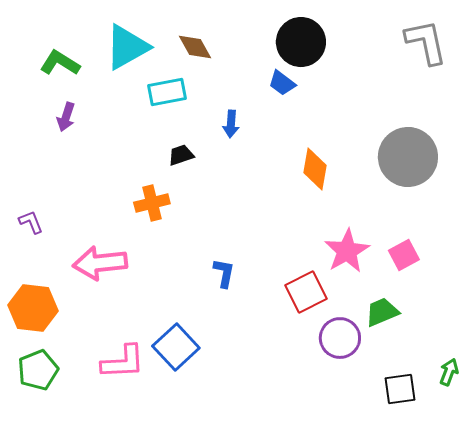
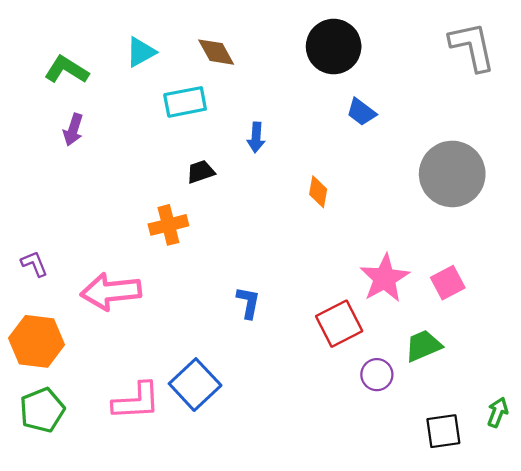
cyan triangle: (127, 47) -> (141, 52), size x0.6
blue trapezoid: (282, 83) -> (361, 112), moved
orange diamond: (315, 169) -> (318, 192), moved, size x0.7
purple L-shape: (31, 222) -> (34, 264), moved
purple circle: (340, 338) -> (377, 375), size x0.7

